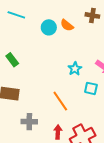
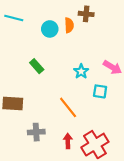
brown cross: (92, 15) -> (86, 14), moved
orange semicircle: (67, 25) -> (69, 25), turned -128
green rectangle: (12, 60) -> (37, 66), moved

